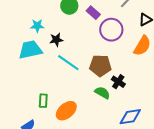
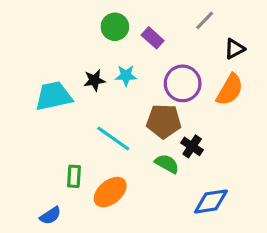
cyan star: (37, 26) -> (126, 76), moved
purple circle: (111, 30) -> (183, 83), moved
cyan line: (68, 63) -> (113, 139), moved

